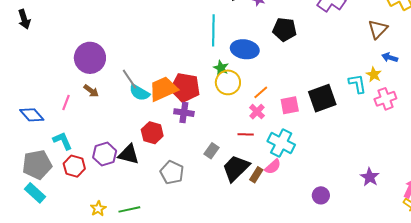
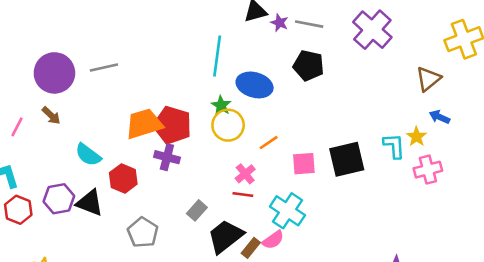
gray line: (130, 79) -> (104, 68), moved, turned -75
cyan semicircle: (139, 93) -> (88, 155), moved
pink cross: (257, 112) -> (245, 174), moved

